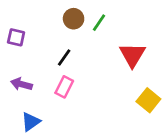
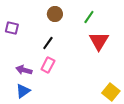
green line: (99, 23) -> (89, 17), moved
purple arrow: (21, 84) -> (24, 70), moved
yellow square: (148, 100) -> (111, 92), moved

